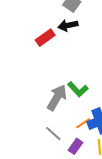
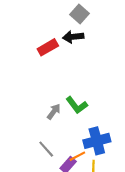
gray arrow: (57, 98) -> (54, 112), size x0.6
orange line: (83, 123) -> (77, 156), moved

